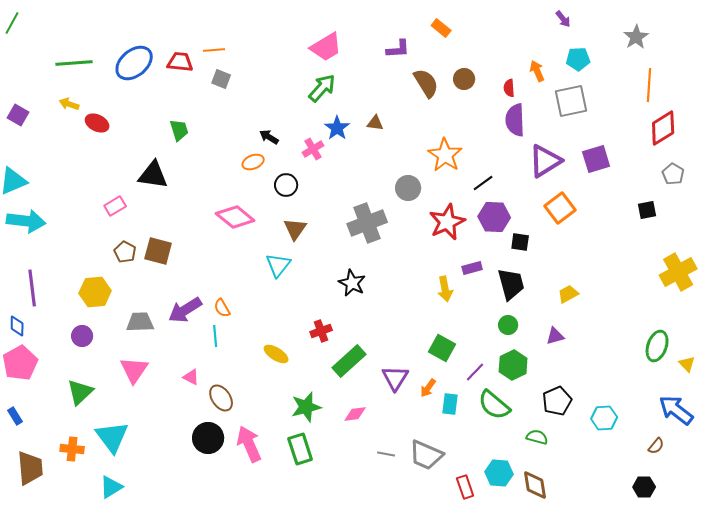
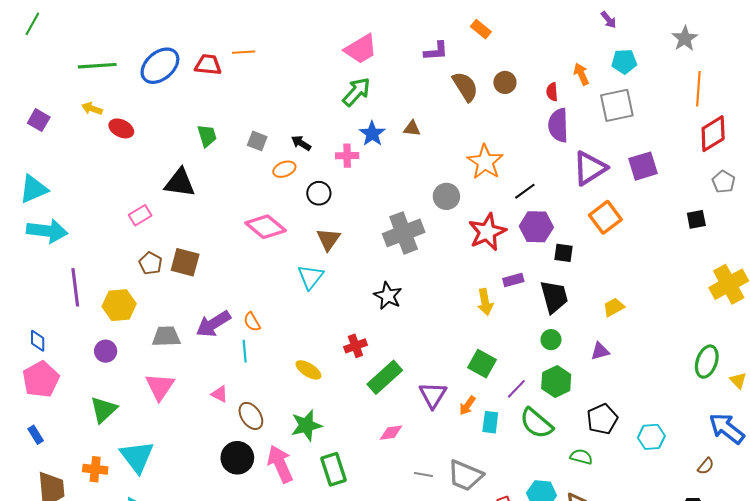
gray square: (221, 79) -> (257, 141), moved
pink cross: (313, 149) -> (347, 156), turned 30
purple line: (32, 288) -> (75, 287), moved
green star: (306, 407) -> (306, 425), moved

